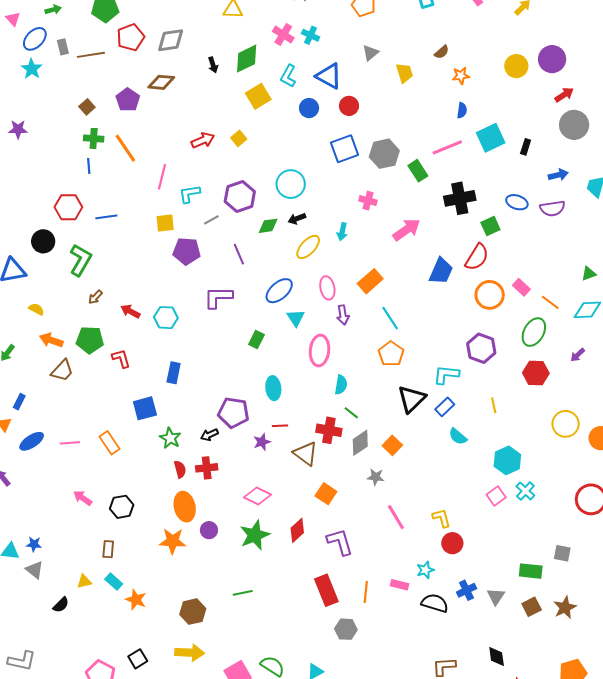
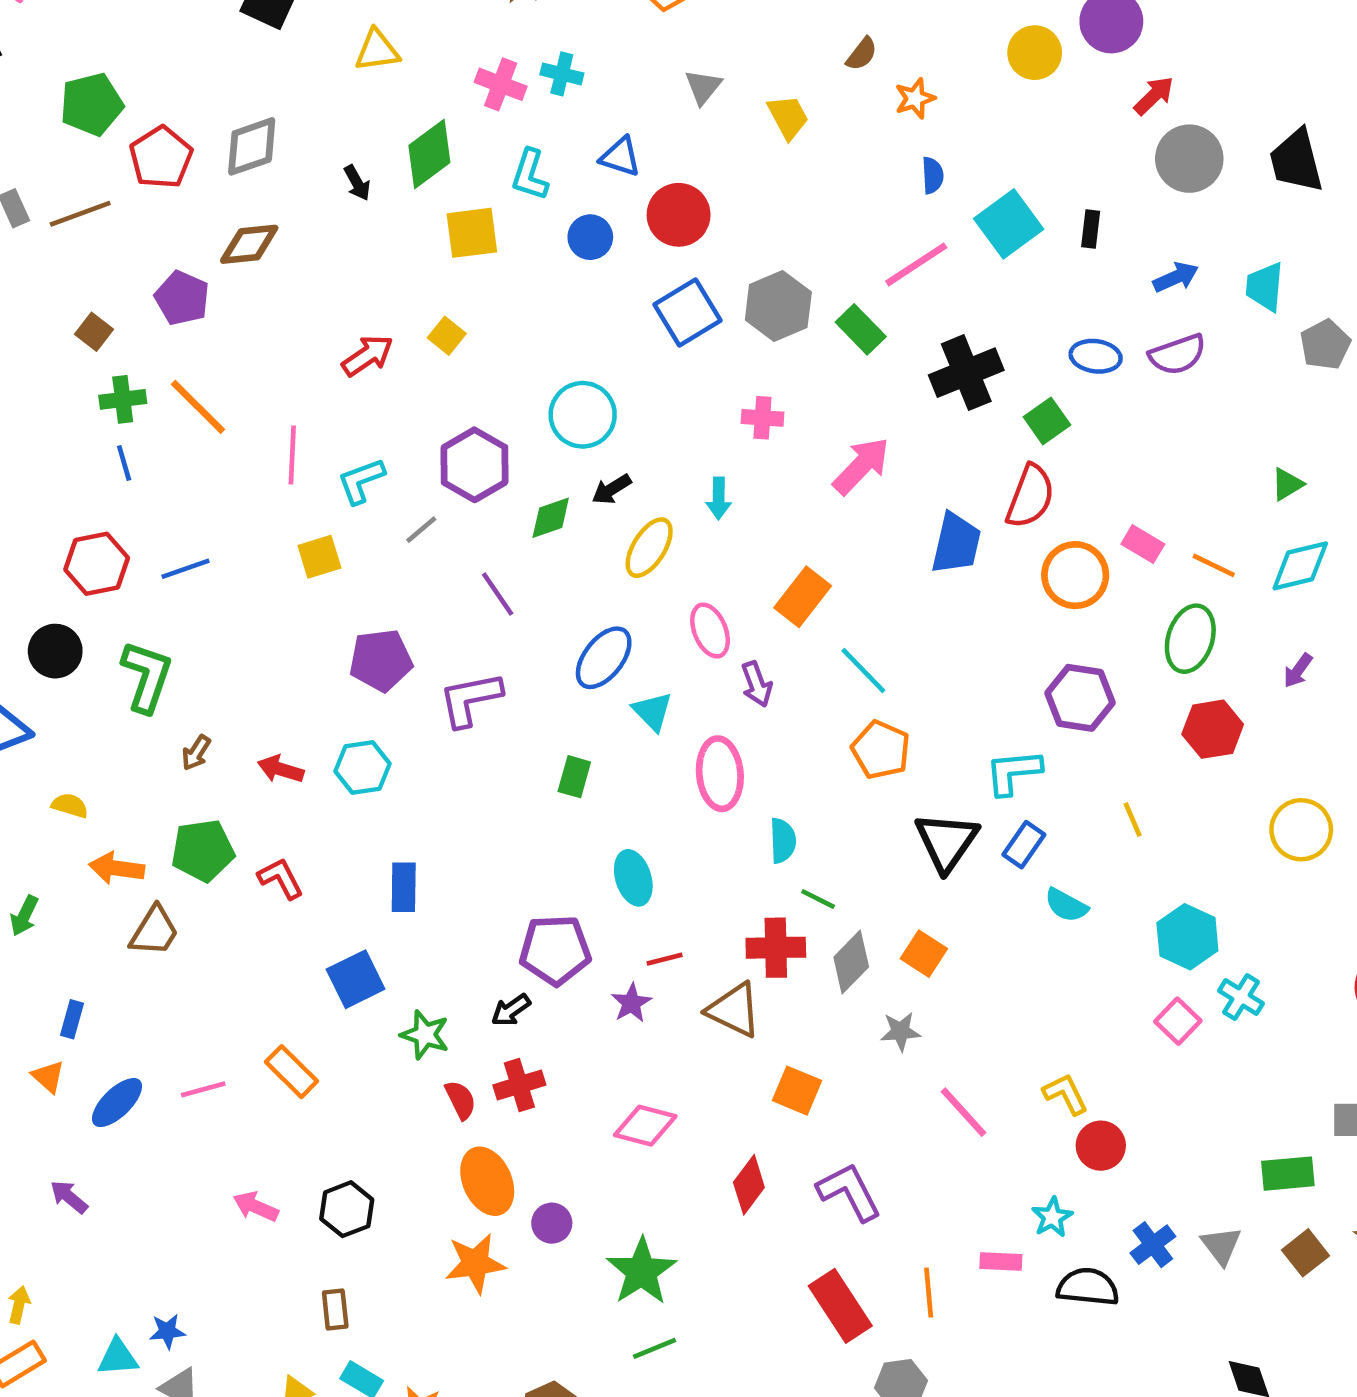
blue triangle: (329, 76) -> (620, 157), size x0.7
yellow square: (258, 96) -> (472, 233), turned 35
red circle: (349, 106) -> (679, 215), size x1.4
purple pentagon: (187, 251) -> (381, 660), moved
green star: (255, 535) -> (642, 1271), moved

